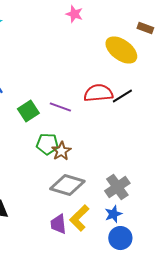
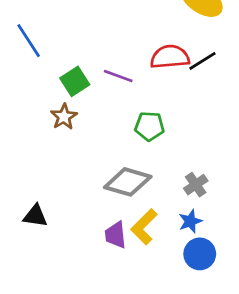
green pentagon: (47, 144) -> (149, 126), moved
brown star: (61, 151) -> (64, 117), moved
gray cross: (117, 187) -> (196, 185), size x0.7

